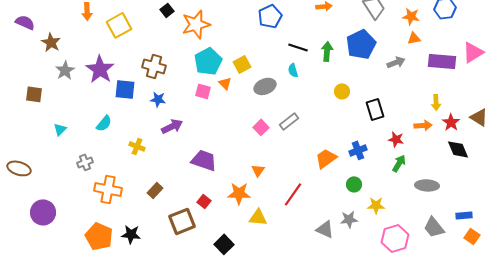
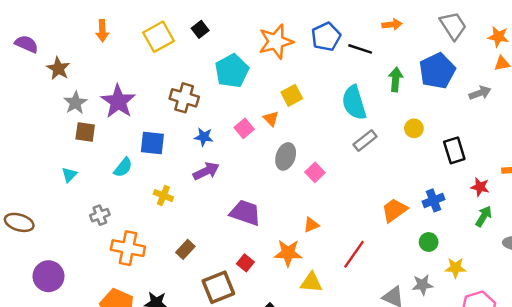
orange star: (196, 24) -> (276, 42), moved
yellow square: (119, 25) -> (159, 37), moved
black line: (298, 47) -> (360, 49), moved
cyan pentagon: (208, 61) -> (232, 71), moved
cyan semicircle: (293, 70) -> (354, 103), size x2.0
gray ellipse: (265, 86) -> (286, 156), moved, turned -50
blue square: (125, 89) -> (152, 143), moved
pink square: (203, 91) -> (244, 128), turned 35
brown square: (34, 94) -> (85, 132), moved
blue star: (158, 99) -> (204, 137), moved
gray rectangle: (289, 121) -> (365, 141), moved
orange triangle: (258, 170) -> (311, 225), turned 32

